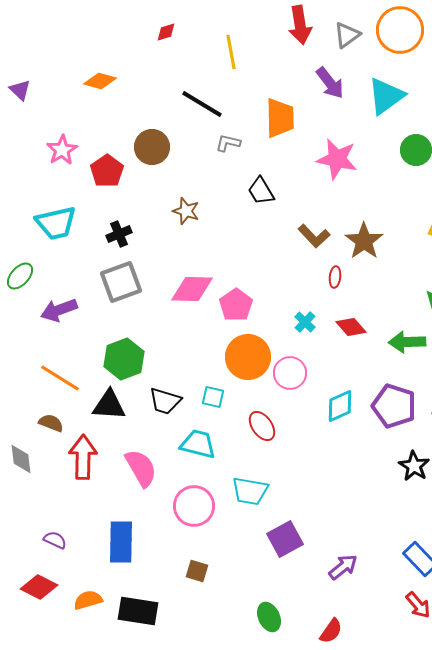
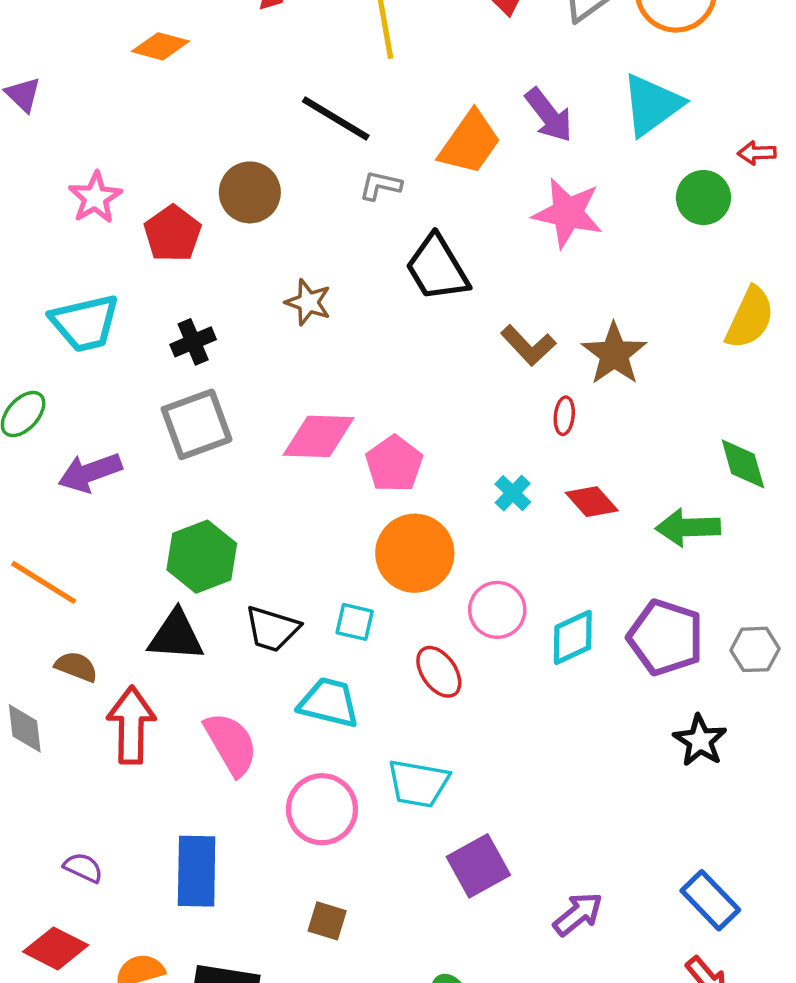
orange diamond: (100, 81) -> (160, 46), moved
purple arrow: (330, 83) -> (549, 115), moved
orange trapezoid: (280, 118) -> (470, 143), turned 36
black trapezoid: (261, 191) -> (437, 268), size x1.4
pink circle: (290, 373) -> (497, 610), moved
orange line: (60, 378) -> (44, 582), moved

